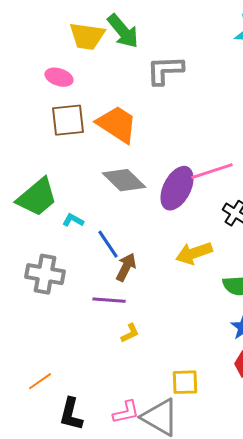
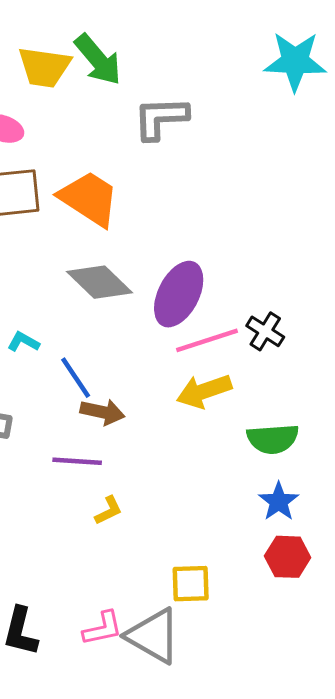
pink line: (212, 171) -> (207, 340), moved
brown arrow: (126, 267) -> (103, 412), turned 76

